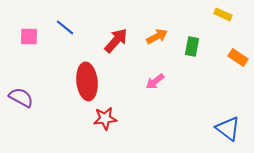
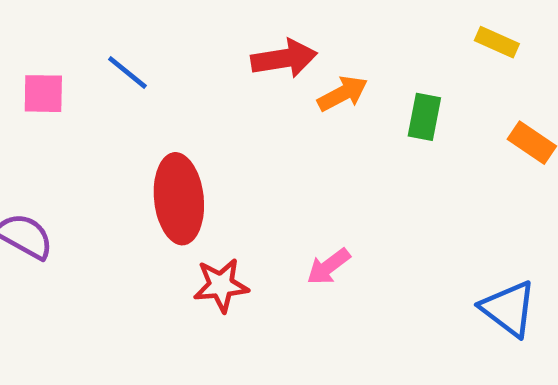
red arrow: (116, 40) -> (284, 58), moved, turned 40
pink arrow: (155, 81) -> (329, 267), moved

